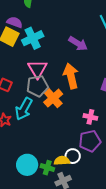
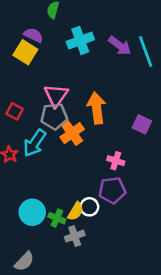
cyan cross: (33, 38) -> (80, 41), moved
purple arrow: (78, 44) -> (120, 46), moved
yellow semicircle: (62, 161) -> (76, 211), turned 119

